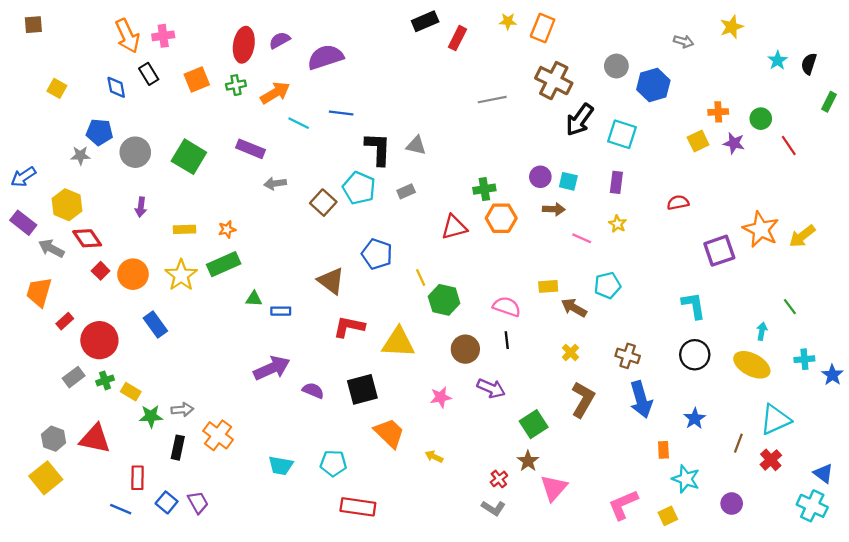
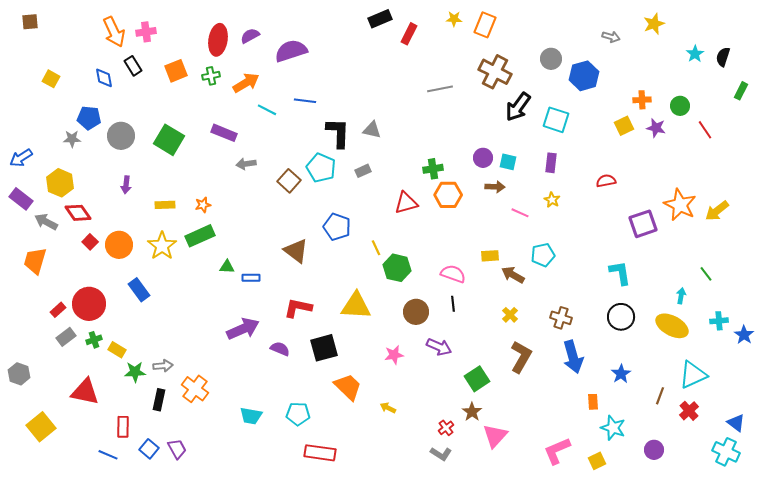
red rectangle: (65, 321) -> (58, 310), moved
red L-shape: (349, 327) -> (298, 308), moved
gray hexagon: (54, 439) -> (19, 374), moved

